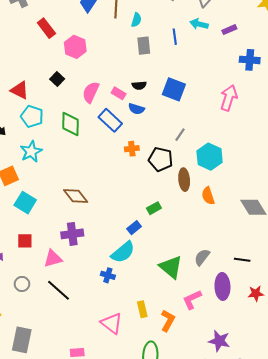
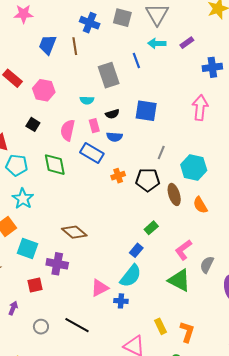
cyan semicircle: (136, 20) -> (87, 100), moved, turned 88
gray rectangle: (144, 46) -> (109, 75), size x1.4
pink rectangle: (119, 93) -> (94, 126), turned 56
purple cross: (72, 234) -> (57, 264), moved, turned 30
pink triangle: (53, 259) -> (100, 288), moved
pink L-shape: (192, 300) -> (183, 250), moved

